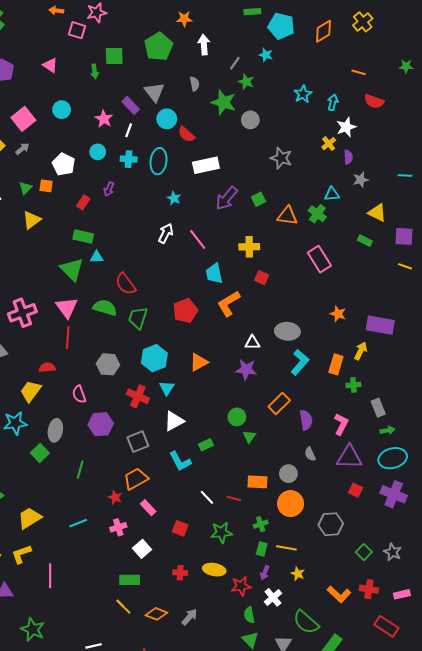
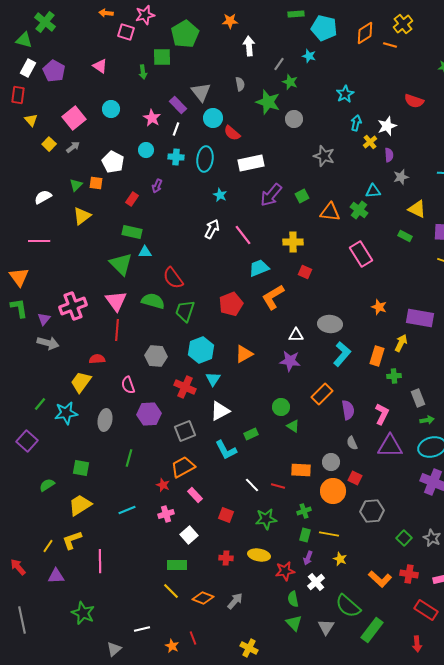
green pentagon: (159, 47) -> (185, 34), moved
orange line: (359, 72) -> (390, 45), moved
cyan arrow: (333, 102) -> (356, 123), moved
cyan trapezoid: (214, 274) -> (259, 268), turned 80
green triangle: (249, 437) -> (293, 426), turned -32
green square: (40, 453) -> (81, 468), moved, turned -36
red square: (355, 490) -> (355, 478), moved

